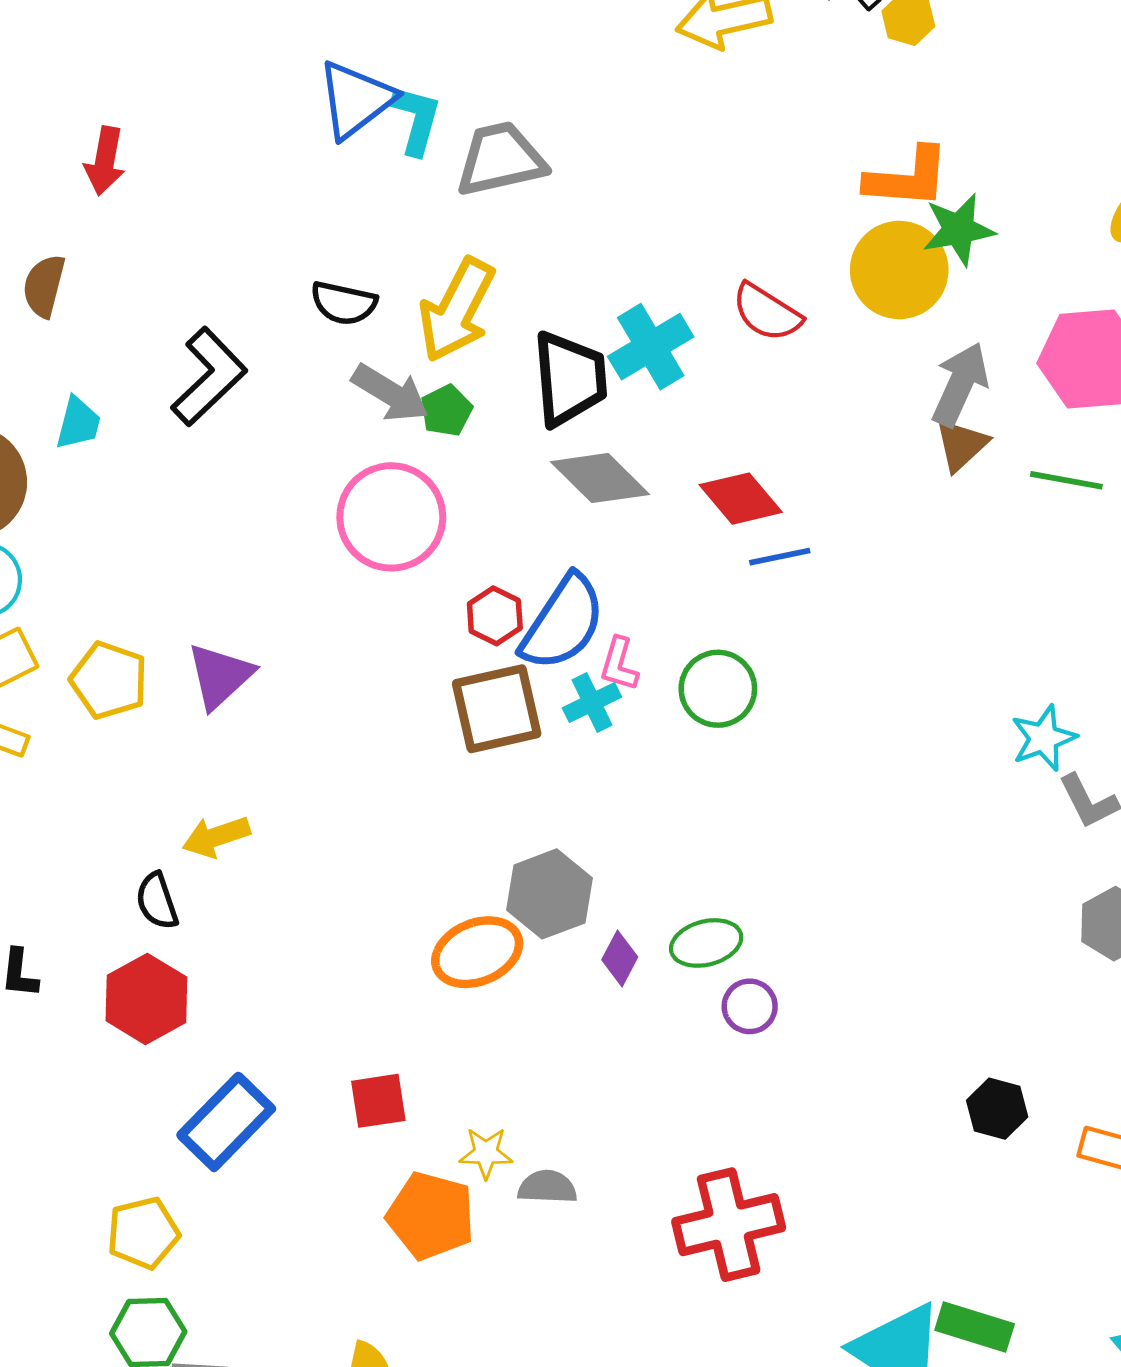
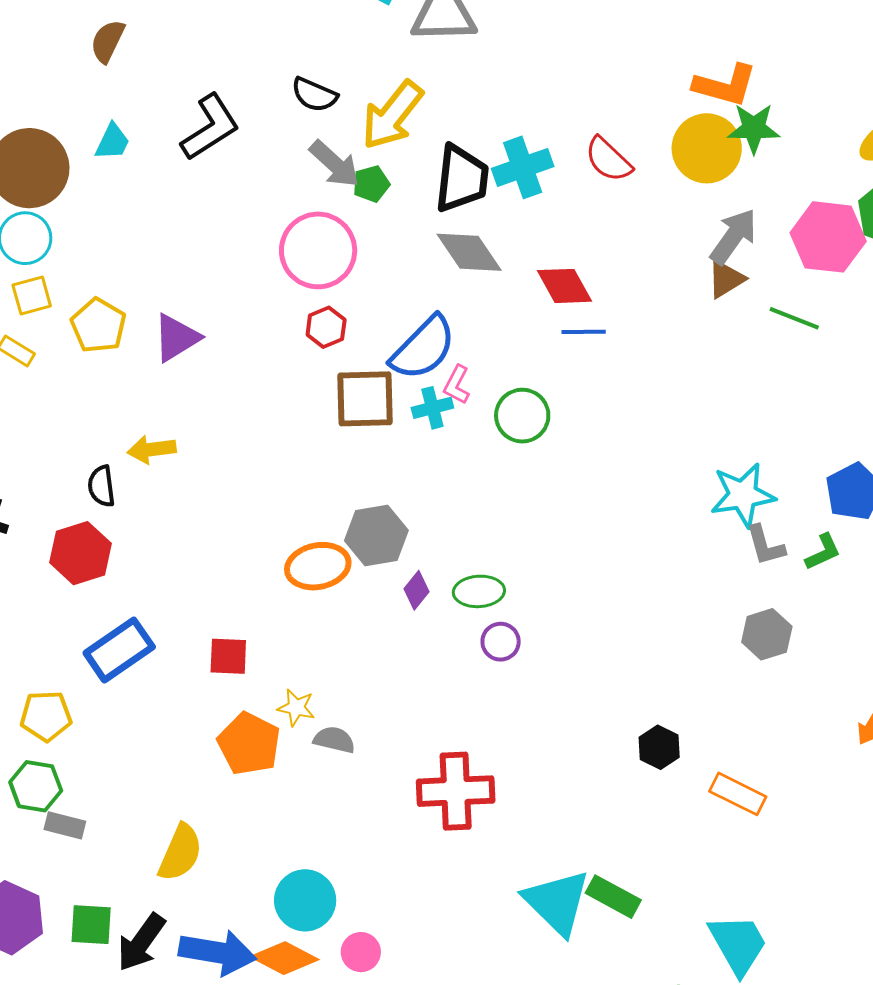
red hexagon: (495, 616) -> (326, 327), moved
cyan star: (1044, 738) -> (743, 495), size x1.4

